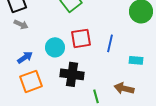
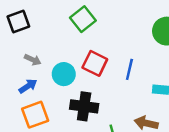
gray arrow: (21, 24) -> (33, 60), moved
red square: (81, 38) -> (95, 63), turned 35

